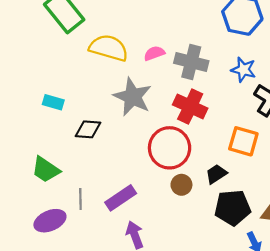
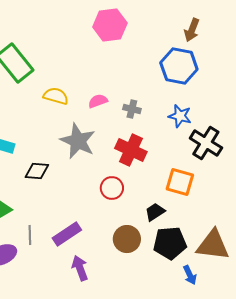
yellow semicircle: (109, 48) -> (56, 96), size x0.7
gray cross: (191, 62) -> (132, 109), size x0.6
red circle: (170, 148) -> (112, 188), size x0.6
brown circle: (181, 185) -> (127, 239), moved, size x1.4

